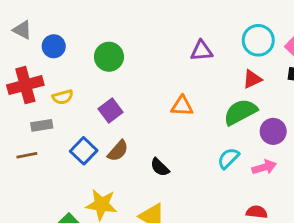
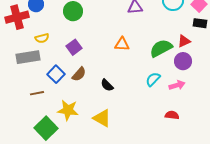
red triangle: (252, 79) -> (184, 41), moved
red cross: (25, 85) -> (17, 17), moved
gray rectangle: (42, 125) -> (28, 57), size x1.6
brown line: (27, 155) -> (37, 93), moved

